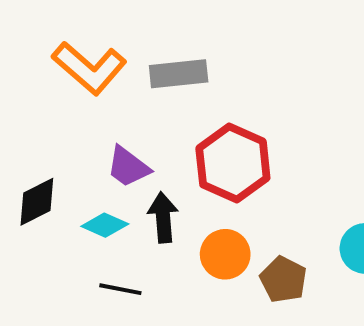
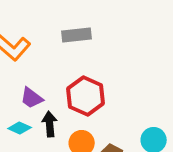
gray rectangle: (179, 74) -> (77, 35), moved

